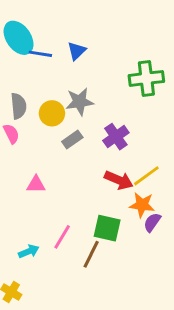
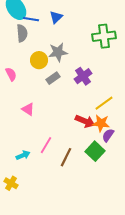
gray semicircle: (19, 106) -> (22, 33), moved
red arrow: (119, 180) -> (85, 121), moved
pink triangle: (36, 185) -> (28, 109), turned 32
green square: (107, 228) -> (95, 151), moved, turned 30

